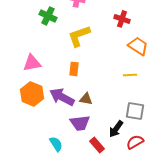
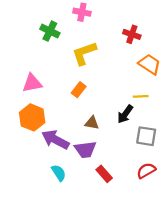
orange rectangle: (74, 69) -> (79, 90), turned 32
purple arrow: (62, 97) -> (55, 140), moved
black arrow: (116, 129) -> (125, 114), moved

